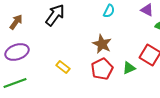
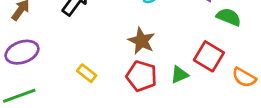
red pentagon: (102, 69) -> (141, 76), turned -30

